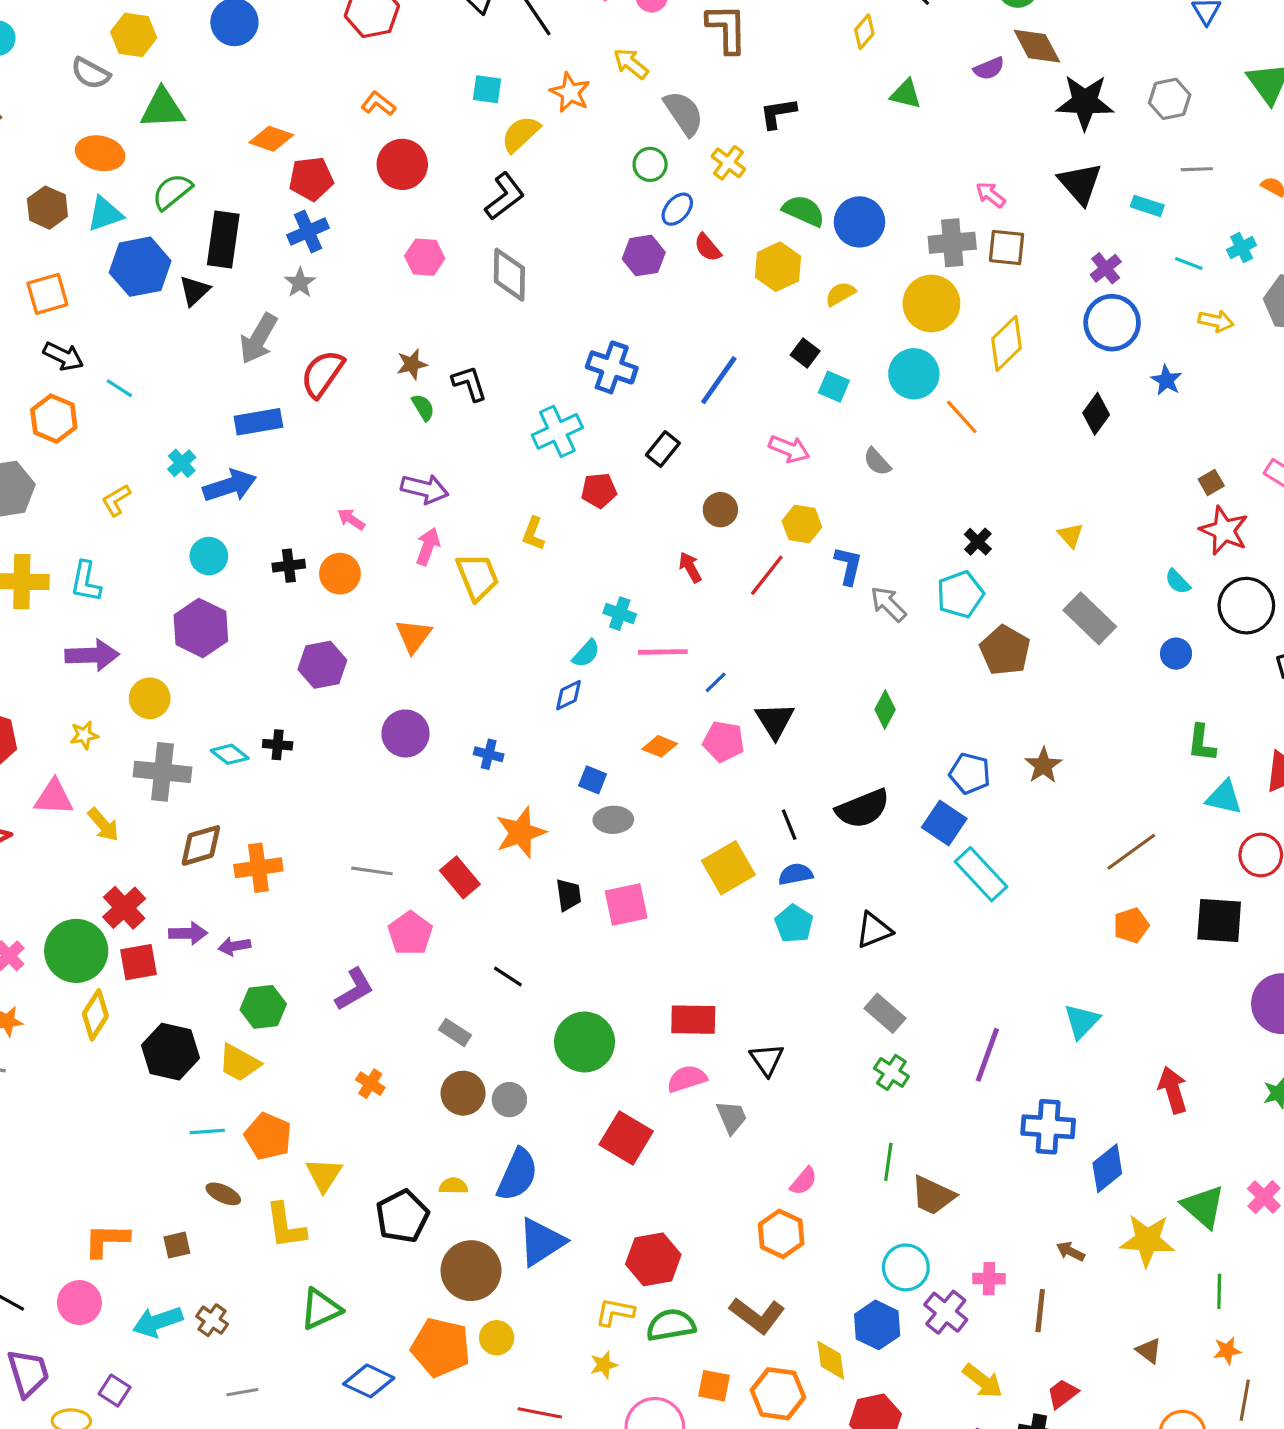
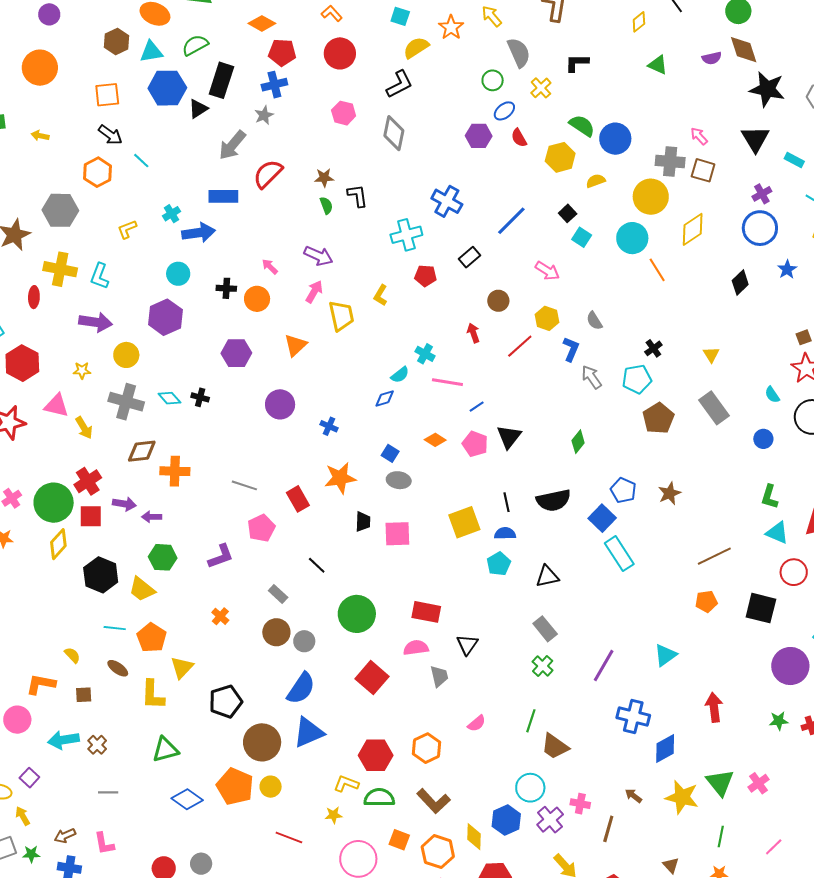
gray semicircle: (877, 462) -> (594, 321), moved
yellow semicircle: (453, 1186) -> (72, 655), moved, turned 36
orange hexagon: (781, 1234) -> (427, 748), moved

